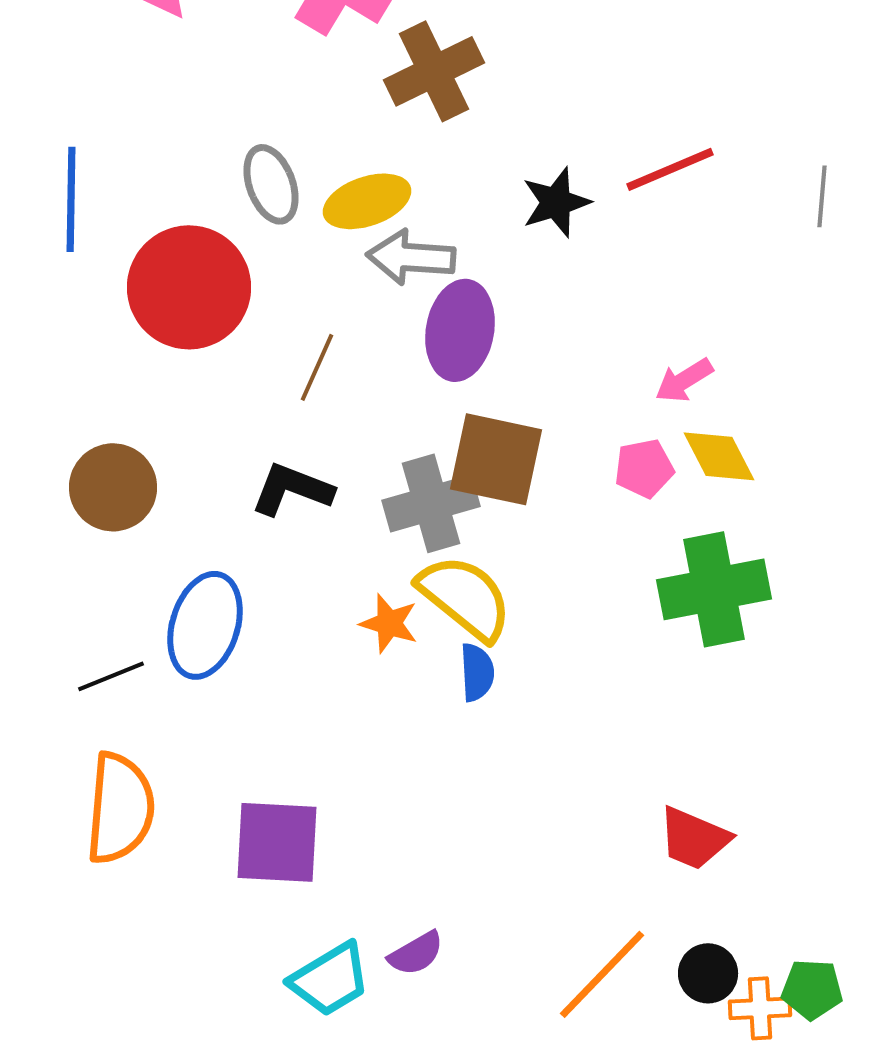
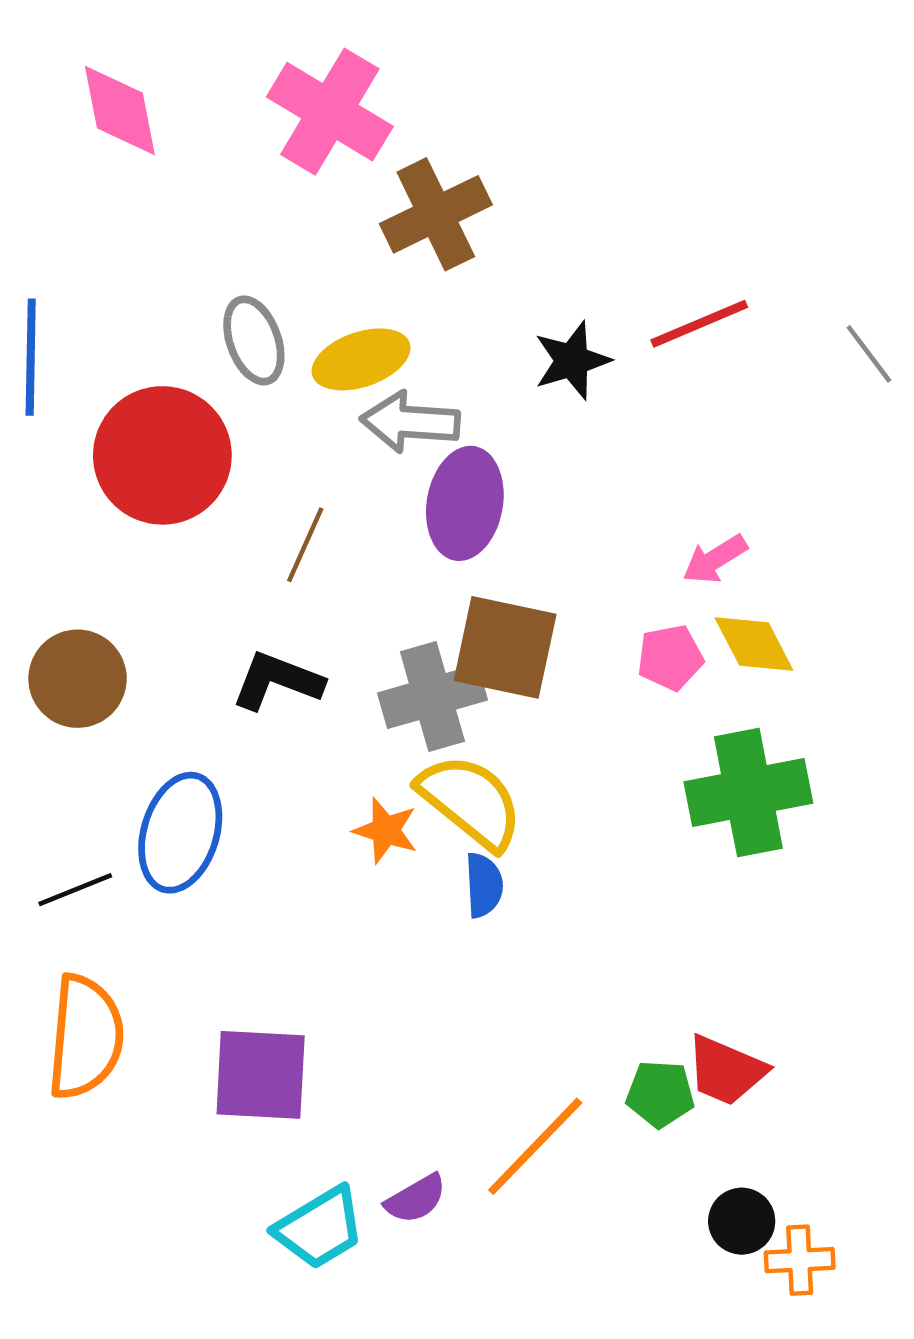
gray line: (822, 196) -> (869, 354), turned -42
orange line: (602, 974) -> (535, 1146), moved
green pentagon: (812, 989) -> (660, 1094), moved

